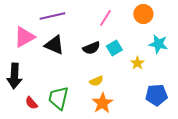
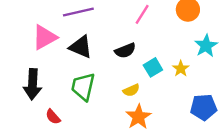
cyan star: (158, 44) -> (206, 46), turned 30
cyan square: (114, 48) -> (153, 67), moved
green trapezoid: (58, 98) -> (83, 87), moved

